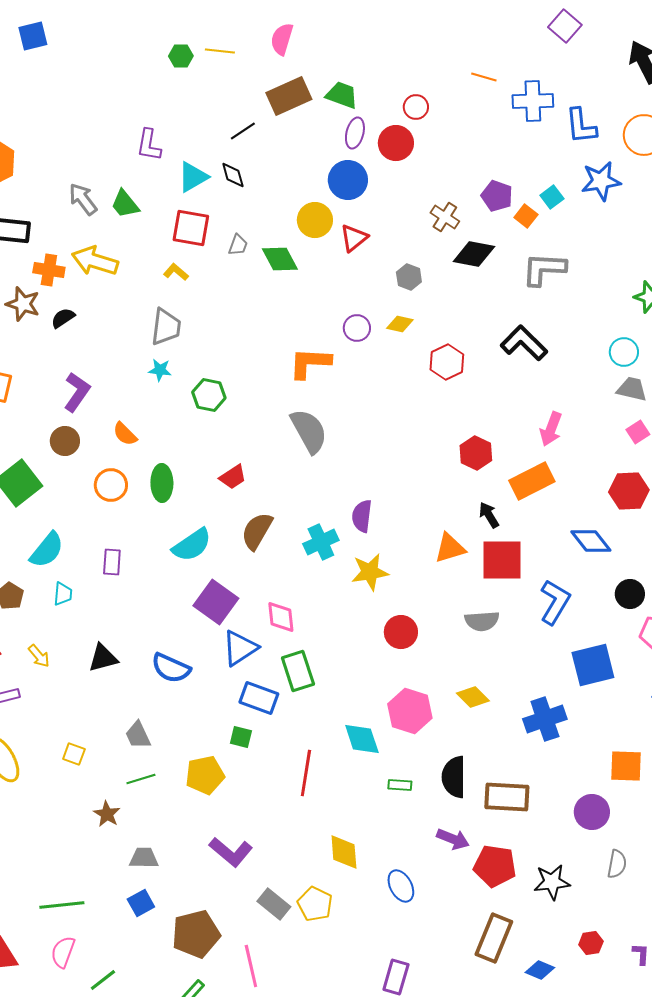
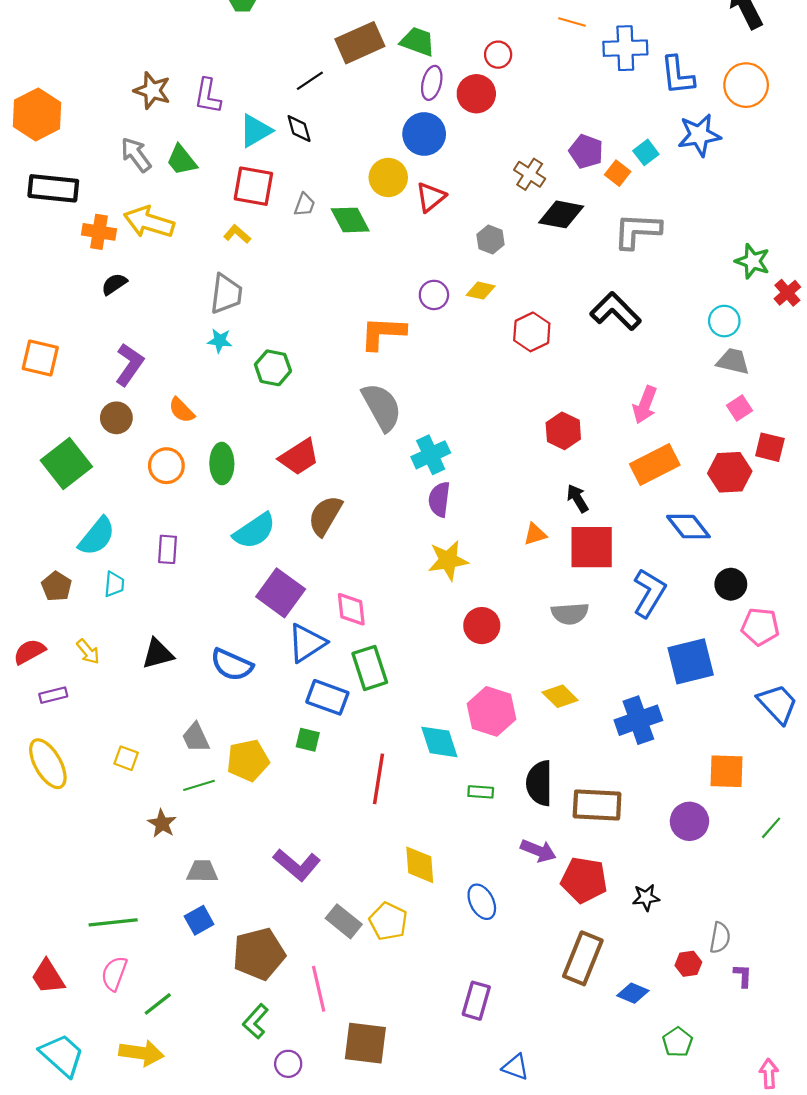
brown star: (23, 304) -> (152, 90), moved
red trapezoid: (233, 477) -> (299, 457), size x1.4
orange rectangle: (532, 481) -> (655, 465), moved
cyan cross: (321, 542) -> (431, 455), moved
orange triangle: (450, 548) -> (535, 534), size x0.7
yellow pentagon: (205, 775) -> (248, 760), moved
gray semicircle: (617, 864) -> (720, 938), moved
black star: (552, 882) -> (646, 897), size x0.7

